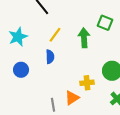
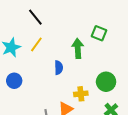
yellow line: (55, 35) -> (36, 44), moved
blue semicircle: (50, 57) -> (59, 68), moved

